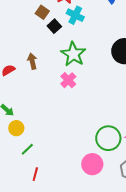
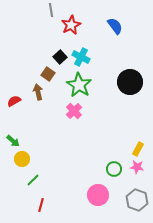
brown square: (42, 12) -> (48, 74), moved
cyan cross: (75, 15) -> (81, 57), moved
green circle: (108, 138) -> (114, 169), size x0.6

